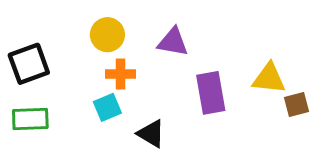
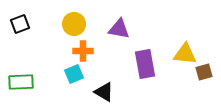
black square: (29, 64) -> (20, 24), moved, size x0.7

